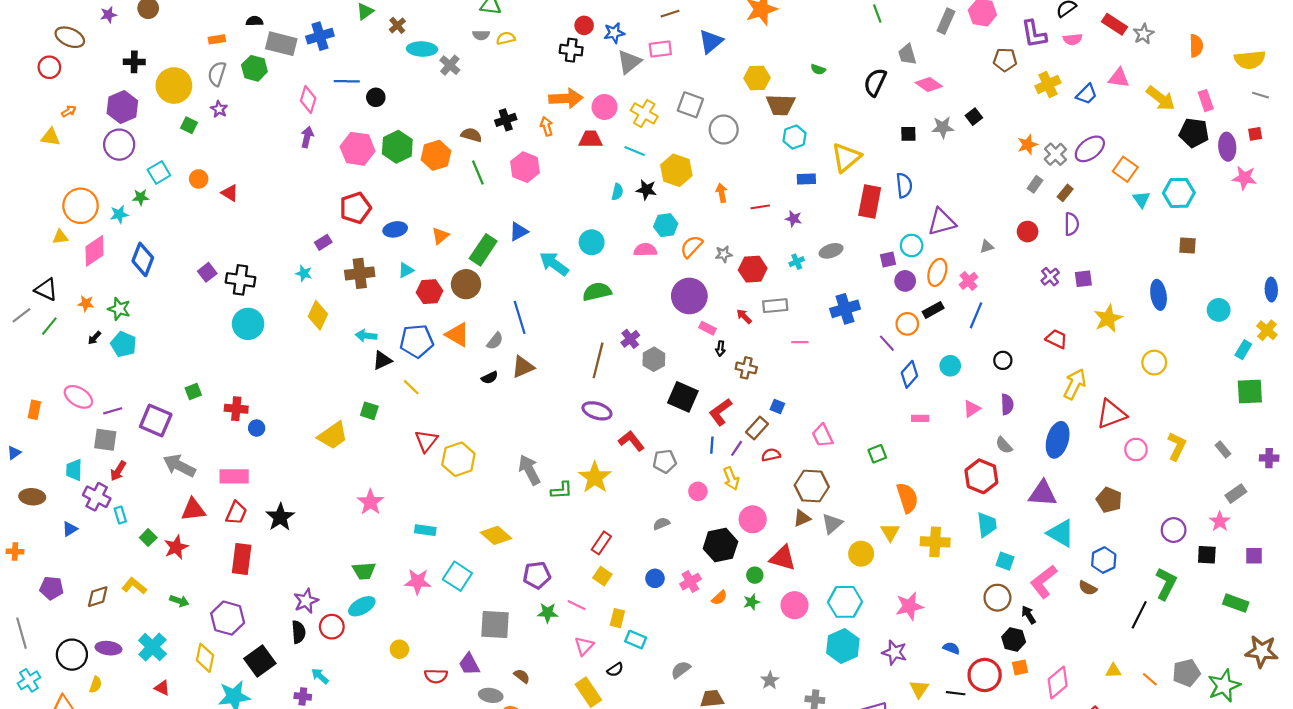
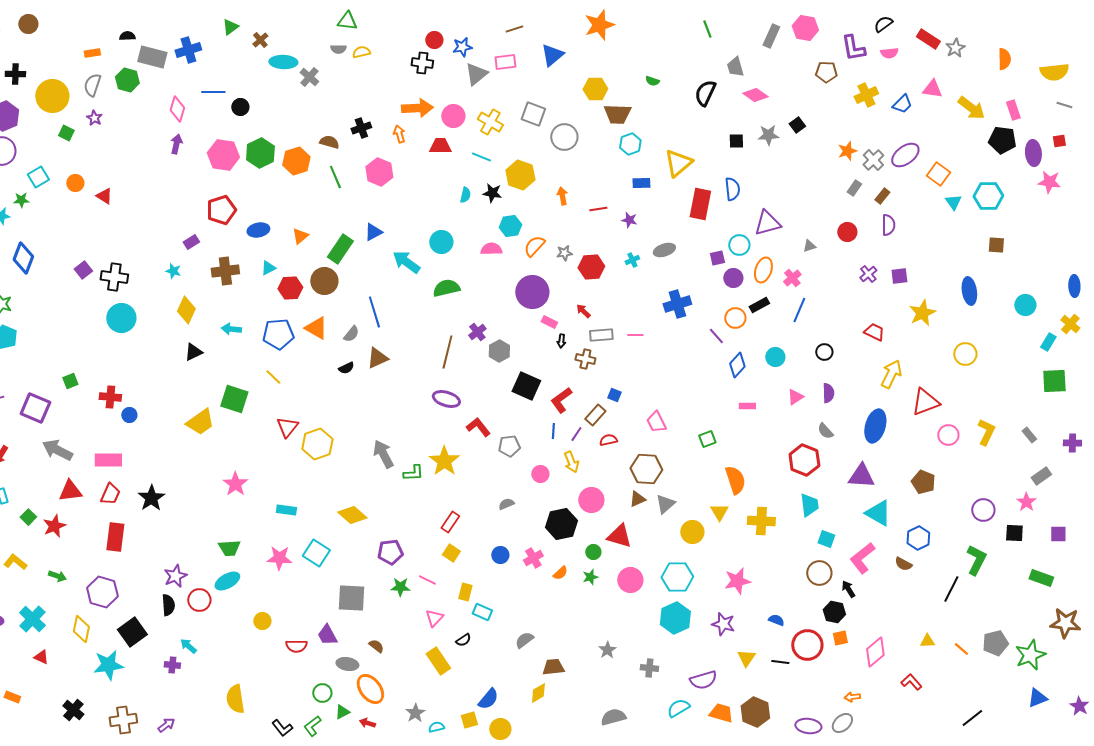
gray rectangle: (775, 306) -> (601, 335), moved
black triangle: (382, 360) -> (193, 352), moved
green square: (369, 411) -> (234, 399), size x1.6

